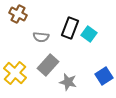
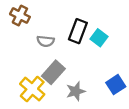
yellow cross: (15, 73) -> (32, 89), moved
gray star: (68, 82) -> (76, 91), turned -30

